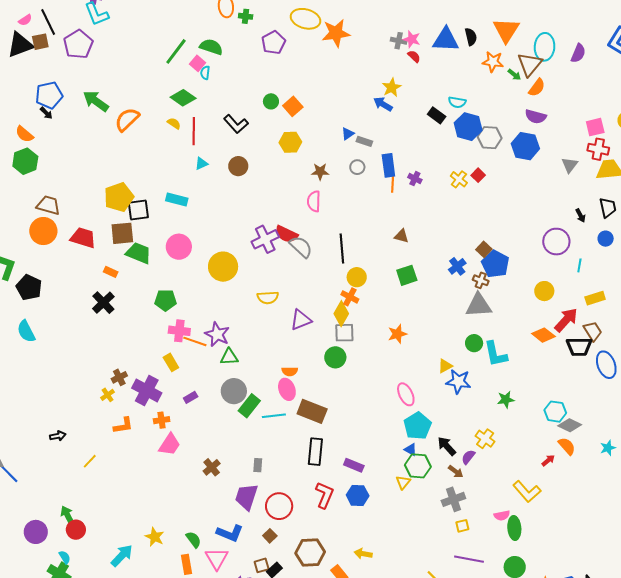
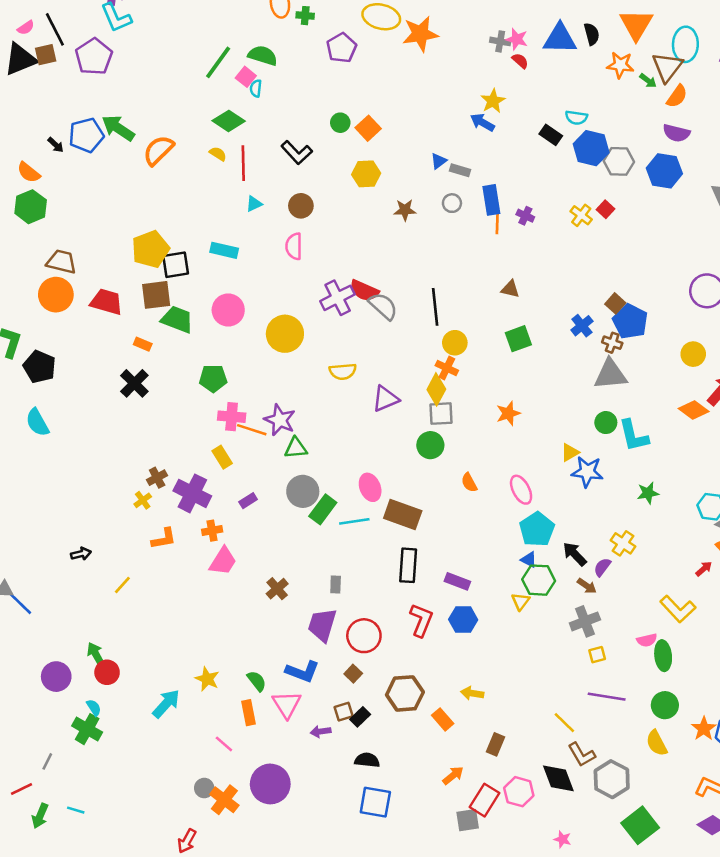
blue pentagon: (49, 95) -> (86, 135), moved
pink semicircle: (314, 201) -> (294, 246), moved
orange semicircle: (290, 371) -> (469, 483), moved, turned 63

